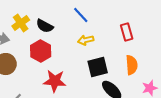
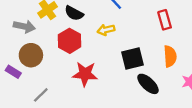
yellow arrow: (86, 40) -> (106, 30), moved

